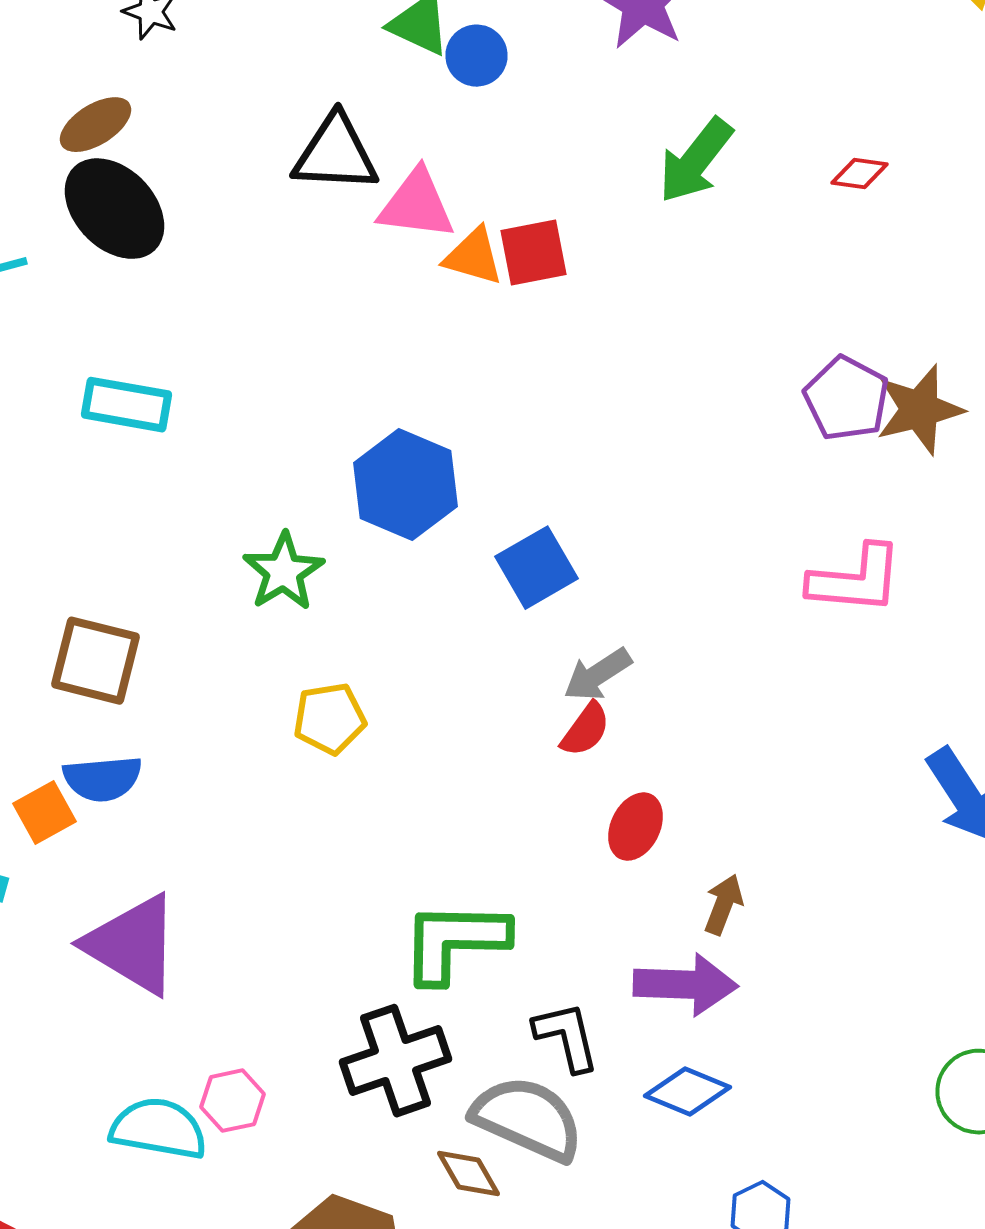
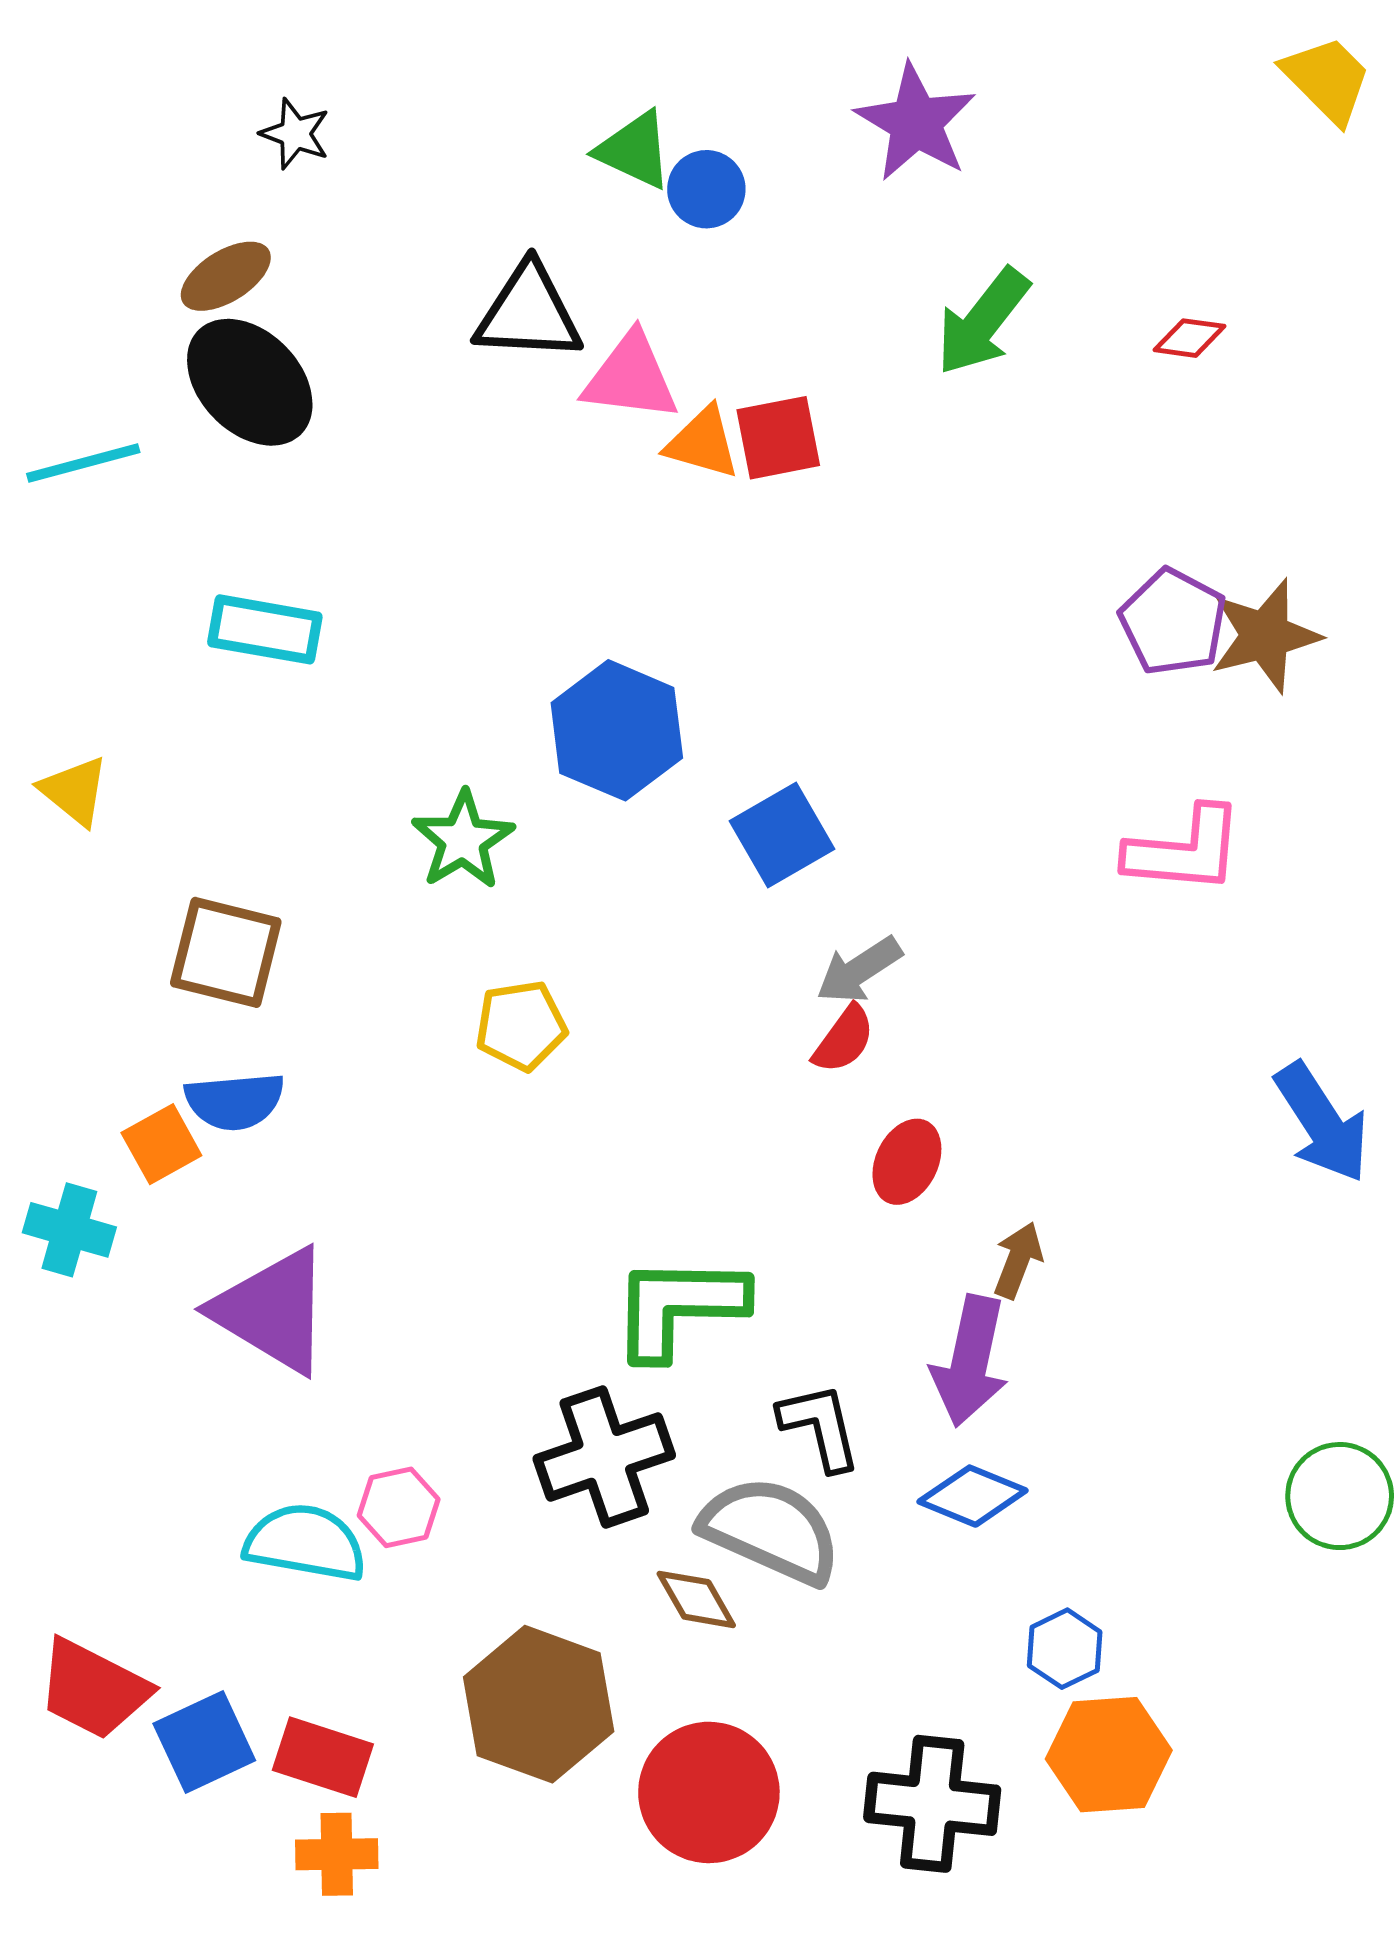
purple arrow: (686, 985) -> (970, 1361), turned 100

